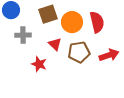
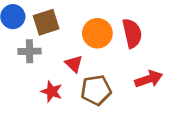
brown square: (48, 14) -> (46, 22), moved
brown pentagon: (79, 52) -> (96, 90), moved

